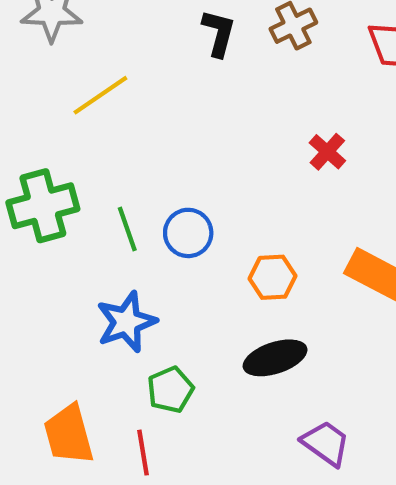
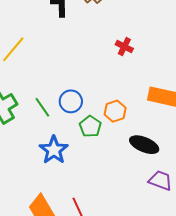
black ellipse: (275, 358) -> (144, 145), moved, turned 56
green pentagon: (170, 390) -> (90, 126), moved

